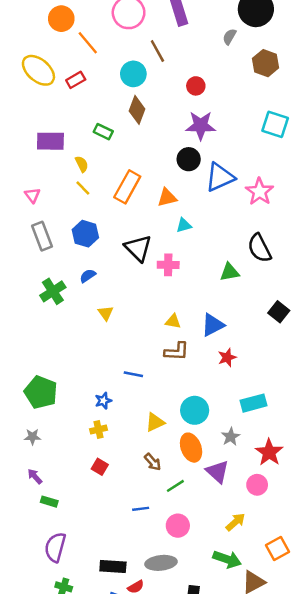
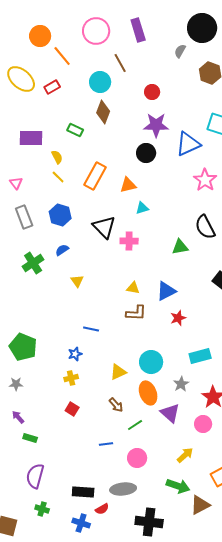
blue triangle: (220, 177) -> (188, 144), moved
blue line: (133, 374) -> (91, 329), moved

